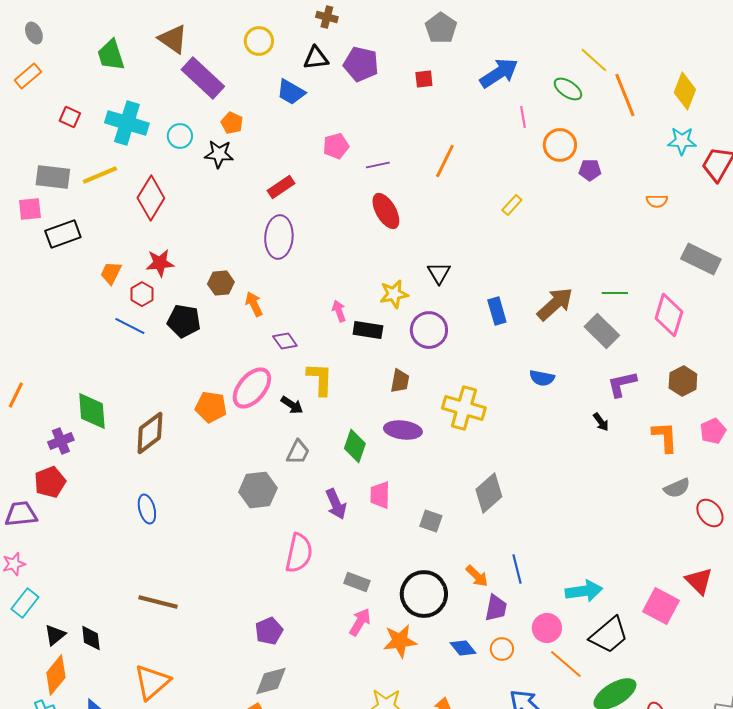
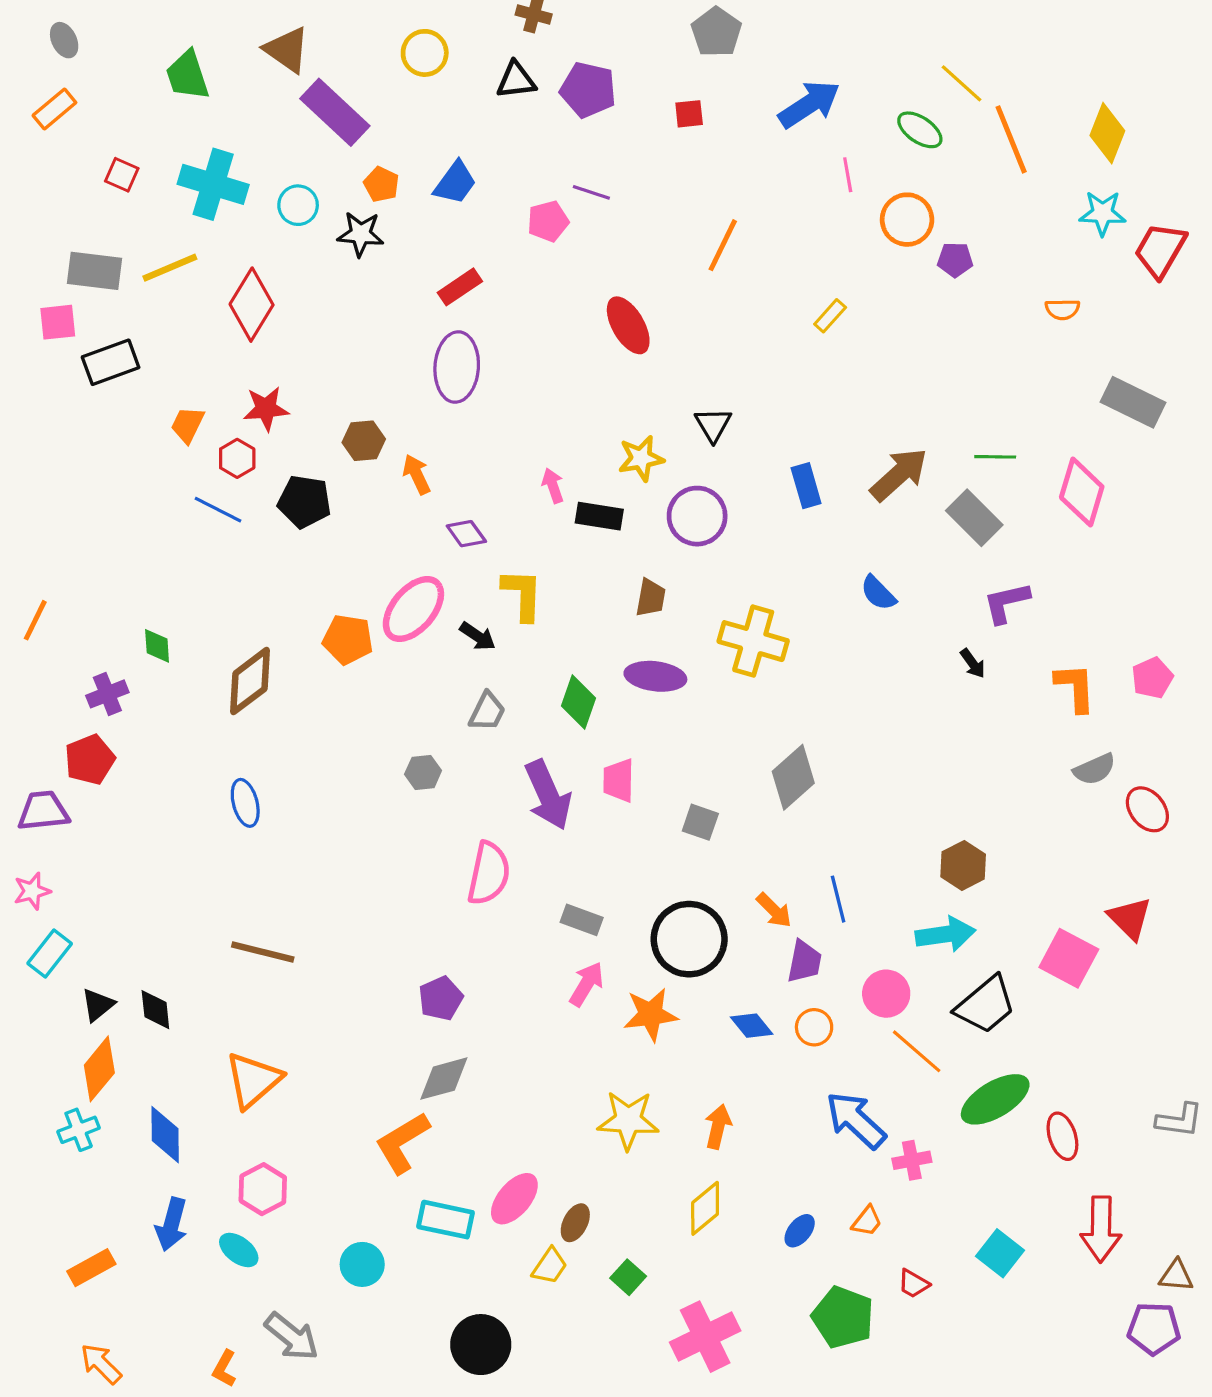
blue trapezoid: (291, 92) -> (455, 183), moved, turned -84
purple line: (378, 165) -> (591, 192), moved, turned 30
blue semicircle: (542, 378) -> (878, 593), turned 35
brown hexagon: (683, 381) -> (963, 865), moved
green diamond: (92, 411) -> (157, 646), size x0.6
gray hexagon: (258, 490) -> (423, 772), size x0.6
purple arrow: (336, 504) -> (548, 795), size x1.4

